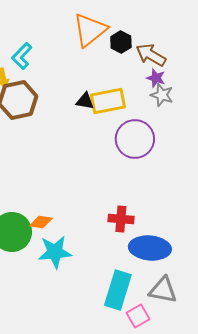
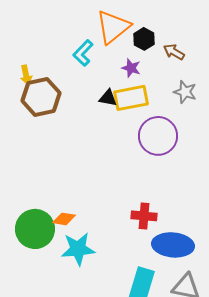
brown arrow: (151, 55) -> (174, 52), size x0.7
cyan L-shape: (22, 56) -> (83, 53), moved
purple star: (156, 78) -> (131, 68), moved

